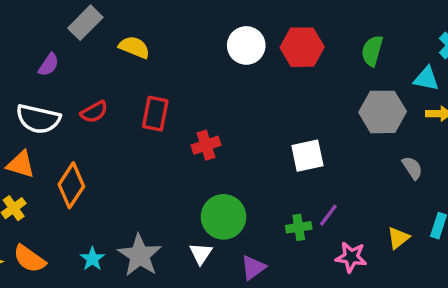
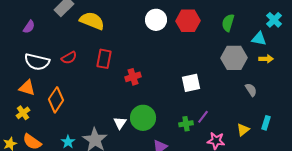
yellow semicircle: (134, 47) -> (92, 21), size x1.4
purple semicircle: (49, 65) -> (29, 27), moved
white triangle: (201, 254) -> (120, 123), moved

